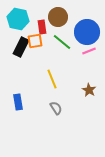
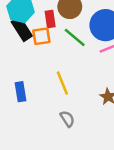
black rectangle: (21, 47) -> (22, 29), moved, turned -60
blue rectangle: (18, 102) -> (21, 92), moved

